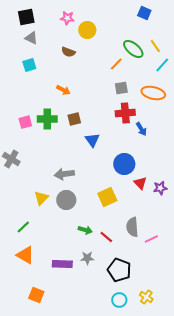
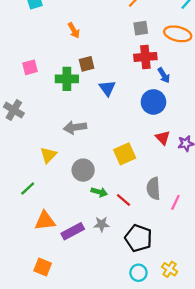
orange arrow: (63, 90) -> (74, 30), turned 32
green cross: (47, 119) -> (67, 79), moved
blue circle: (124, 164) -> (153, 102), moved
gray circle: (66, 200) -> (83, 170), moved
pink line: (151, 239) -> (175, 202), turned -40
orange triangle: (25, 255) -> (45, 221), moved, turned -36
purple rectangle: (62, 264) -> (73, 231), turned -30

